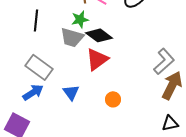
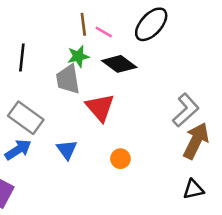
black diamond: (99, 35) -> (119, 64), moved
gray trapezoid: (72, 37) -> (68, 79), turned 65
red triangle: (97, 59) -> (100, 107), turned -35

